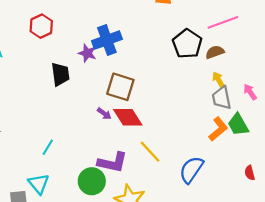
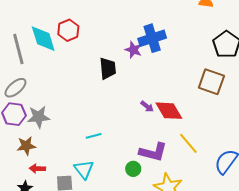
red hexagon: (41, 26) -> (68, 30), moved
brown square: (120, 87) -> (211, 82), moved
cyan line: (48, 147) -> (94, 136), turned 42
green circle: (92, 181) -> (133, 169), size x0.6

